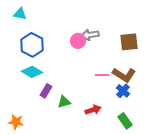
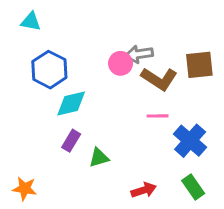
cyan diamond: (32, 72) -> (71, 104), moved, turned -45
brown L-shape: (124, 75) -> (159, 79), moved
blue cross: (123, 91) -> (190, 141), size x1.5
red arrow: (93, 110) -> (144, 190), moved

